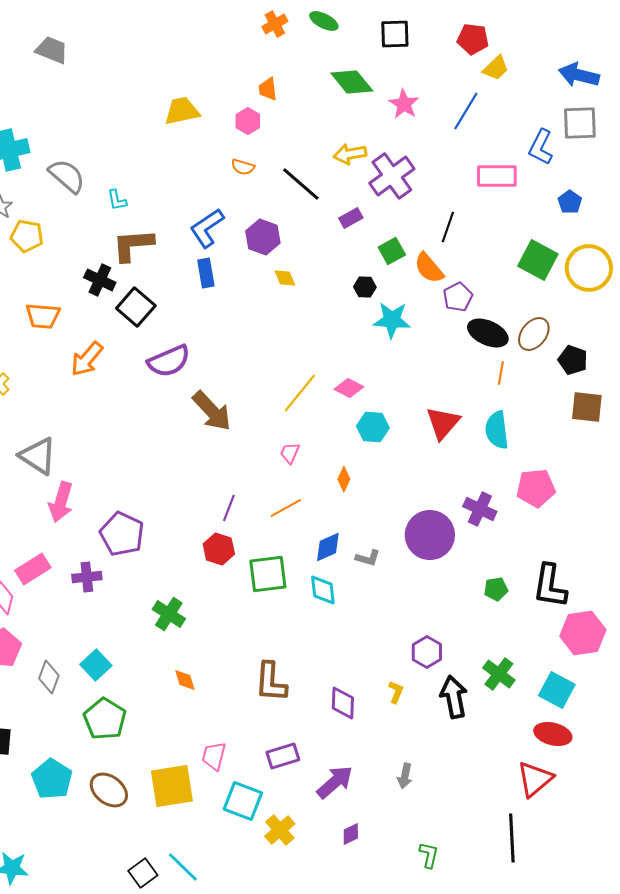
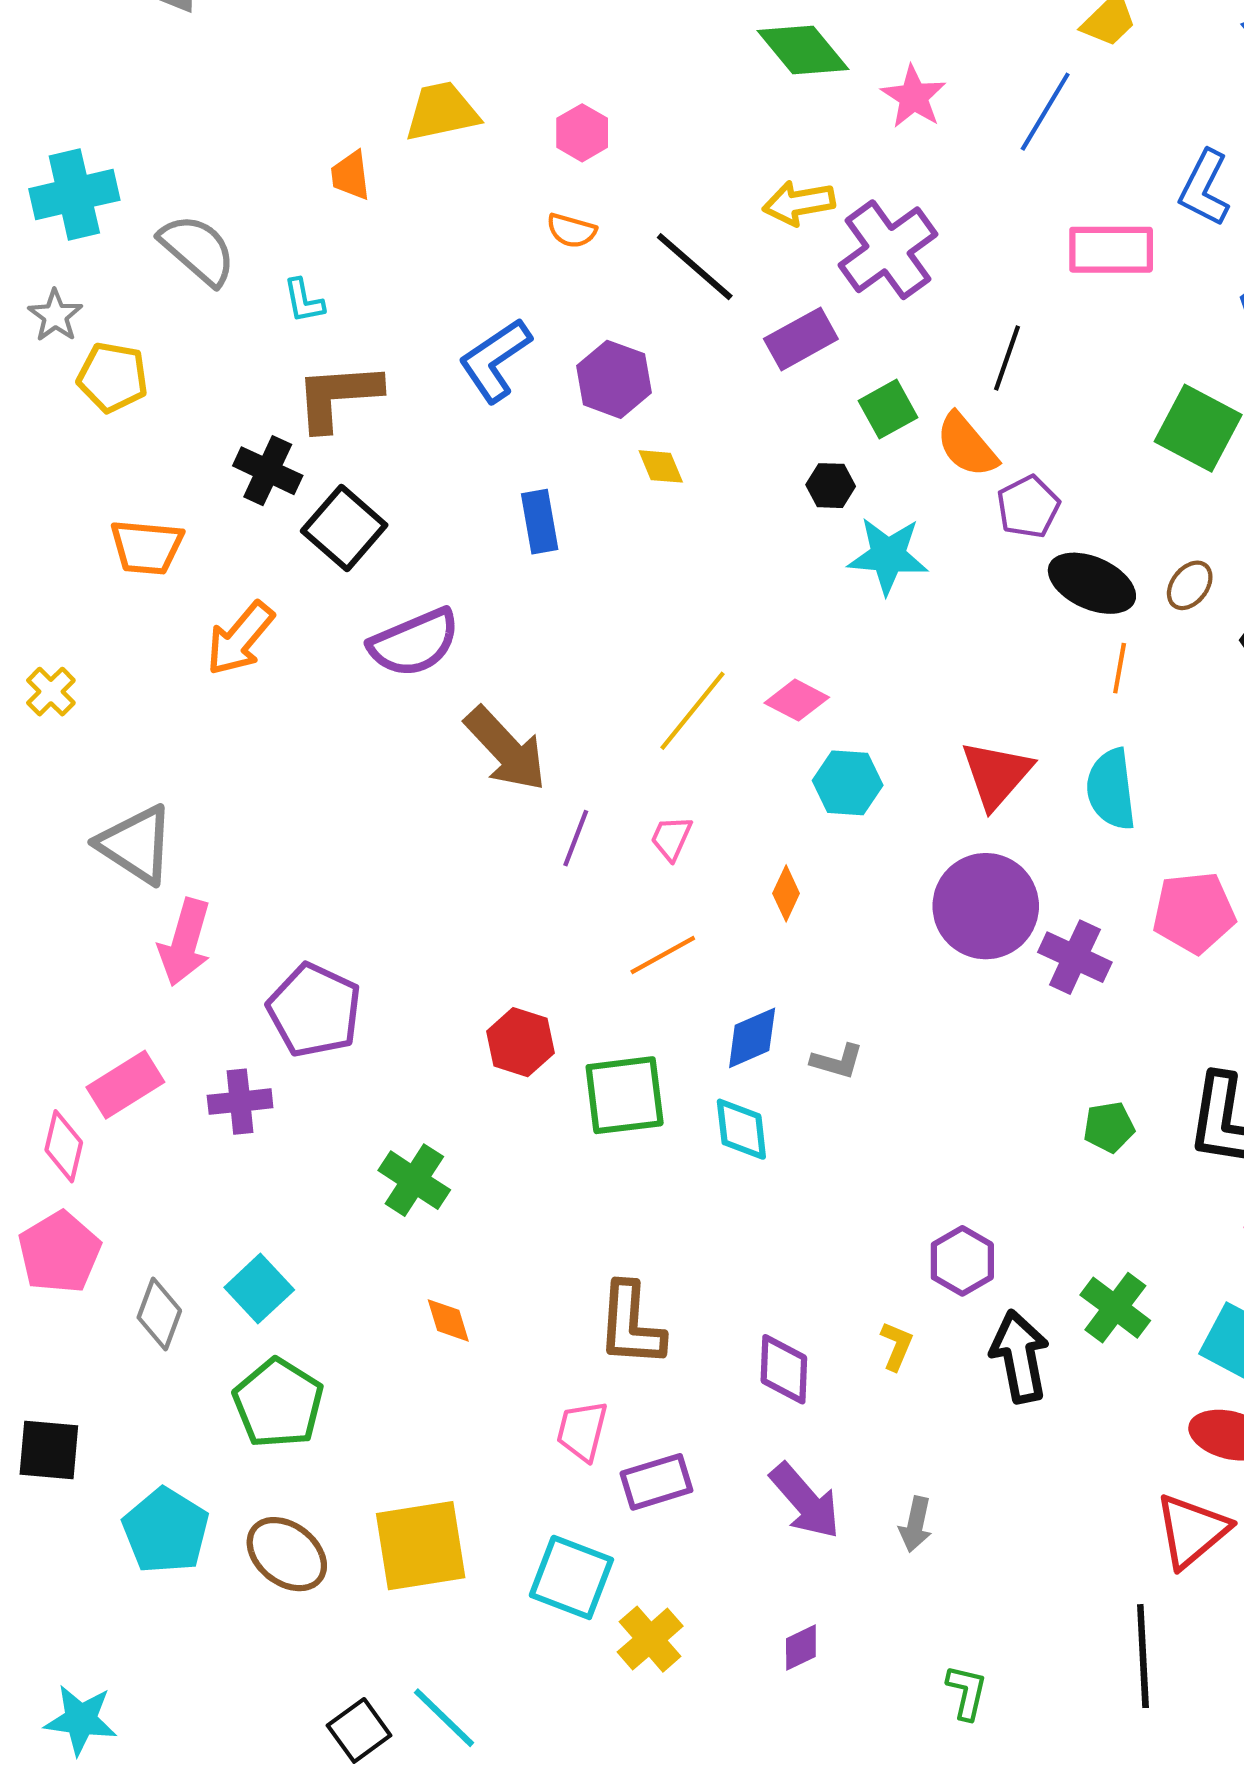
orange trapezoid: (268, 89) -> (351, 175), moved
purple rectangle: (351, 218) -> (801, 339), size x1.4
blue rectangle: (206, 273) -> (540, 522), moved
brown ellipse: (534, 334) -> (1190, 585), size x0.7
purple line: (229, 508) -> (576, 838), moved
purple circle: (430, 535) -> (986, 906), moved
pink trapezoid: (214, 756) -> (582, 1431), moved
purple arrow: (335, 782) -> (805, 1501), moved, turned 90

